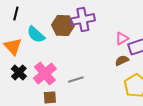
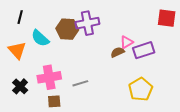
brown semicircle: (122, 60) -> (117, 52), moved
black cross: (19, 72) -> (20, 86), moved
pink cross: (45, 73) -> (49, 77), turned 30

